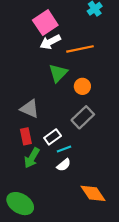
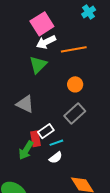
green triangle: (58, 73) -> (38, 65), moved
red rectangle: (26, 136) -> (36, 139), moved

